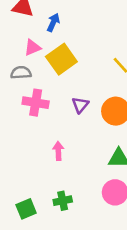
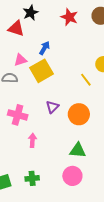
blue arrow: (53, 22) -> (45, 48), moved
pink cross: (36, 103) -> (18, 115), moved

